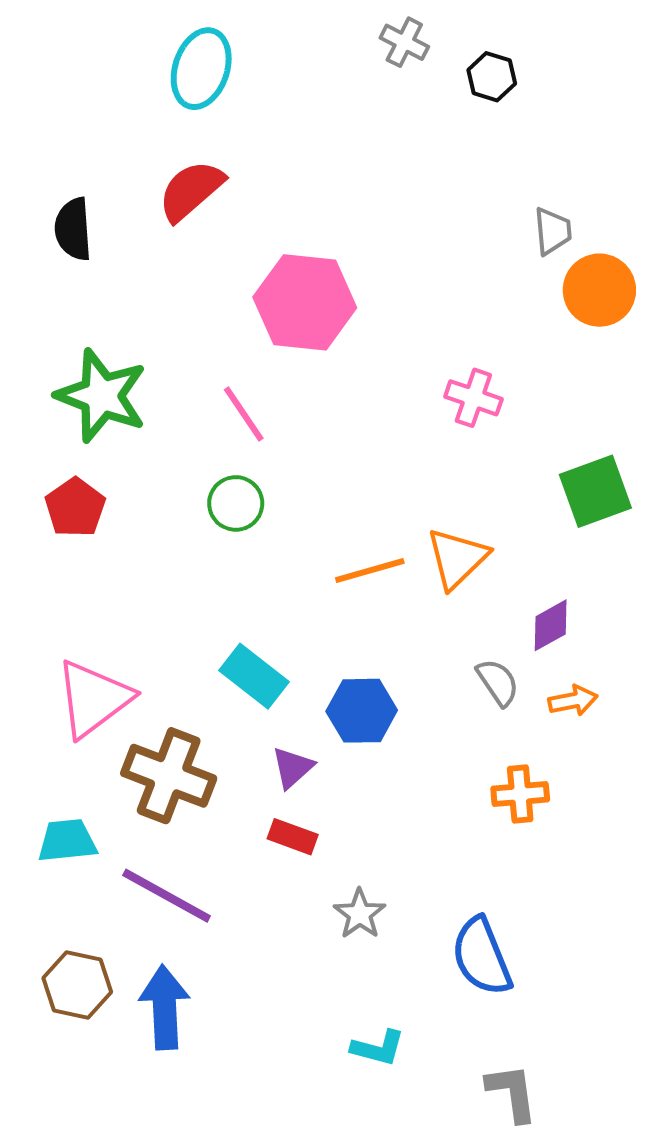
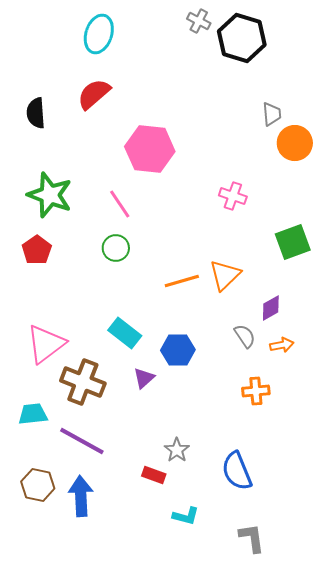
black hexagon: (492, 77) -> (242, 38), size x2.0
red rectangle: (293, 837) -> (154, 475), moved

